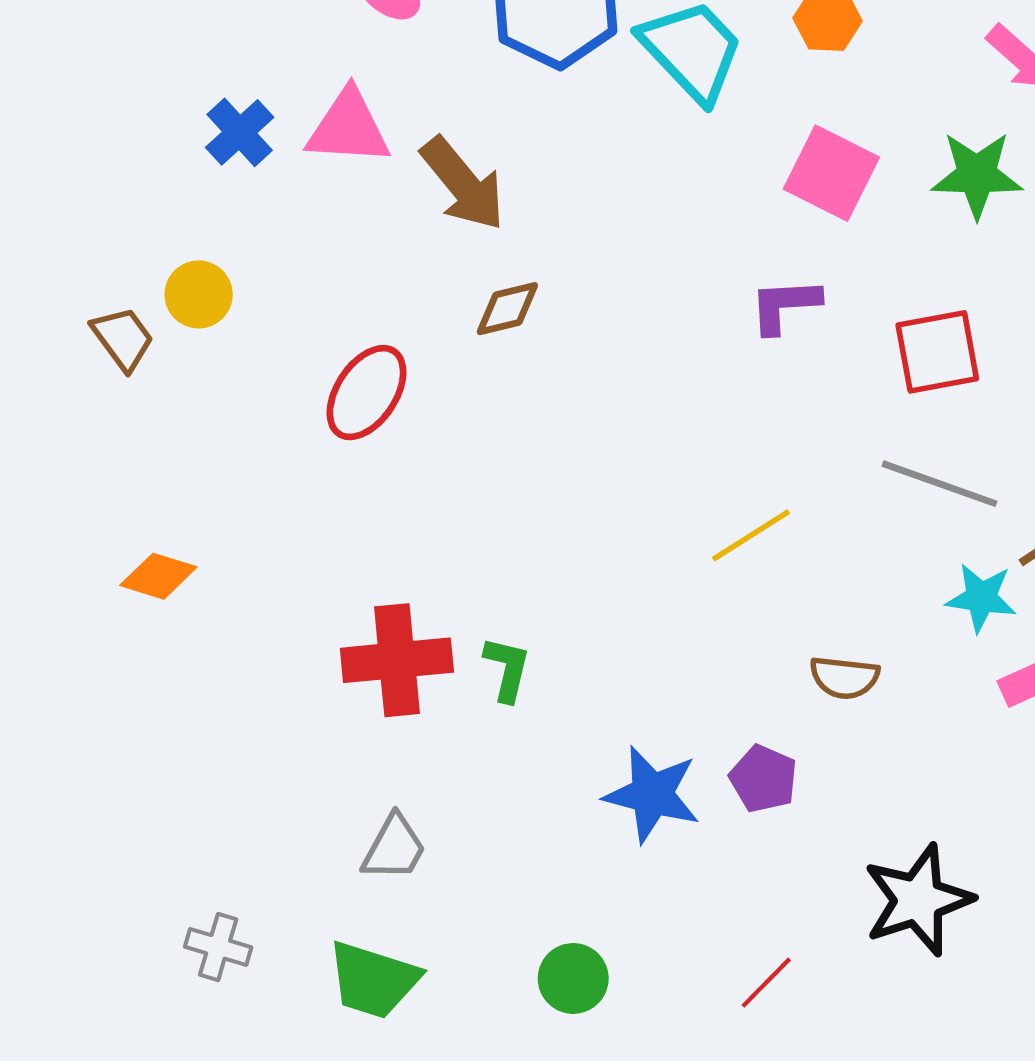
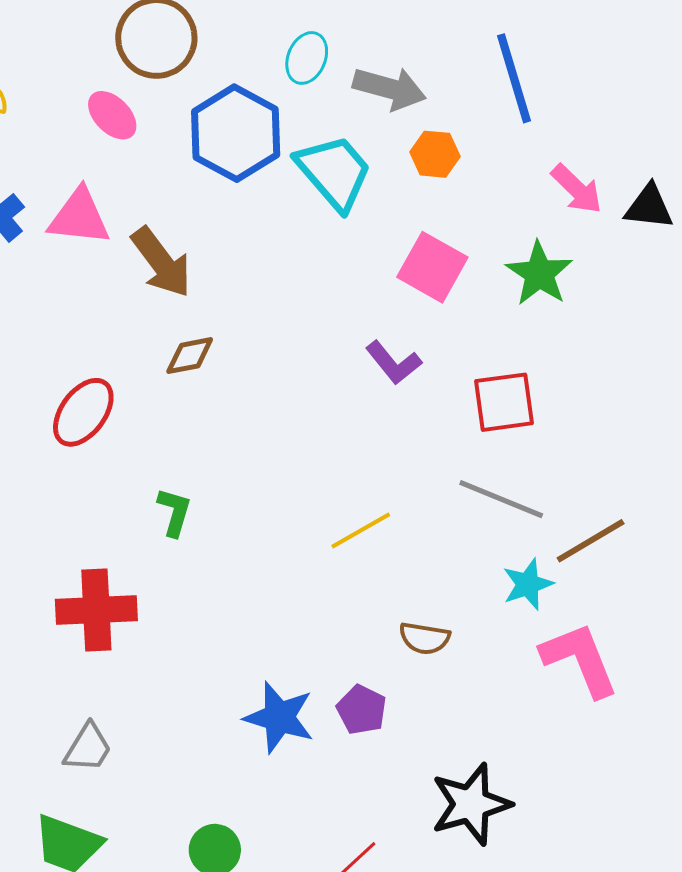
green star: (977, 175) -> (539, 273), turned 30
purple L-shape: (785, 305) -> (394, 363), turned -128
cyan star: (981, 598) -> (528, 584), turned -30
green L-shape: (507, 669) -> (174, 512), moved

